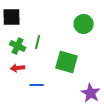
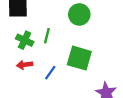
green circle: (84, 24) -> (79, 14), moved
blue line: (37, 85) -> (50, 73), moved, turned -56

